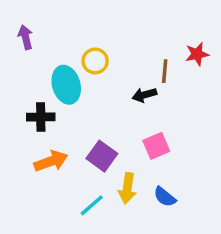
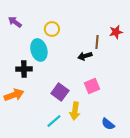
purple arrow: (25, 37) -> (15, 22), turned -40
yellow circle: (95, 61) -> (52, 29), moved
orange arrow: (51, 161) -> (14, 95), moved
blue semicircle: (165, 197) -> (108, 124), moved

